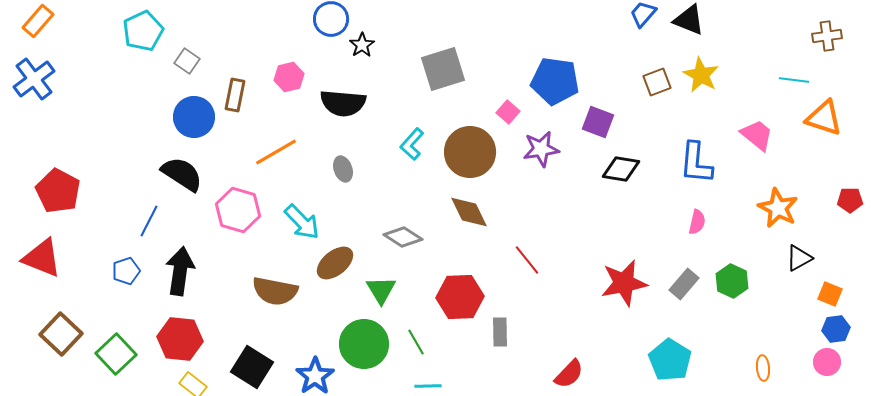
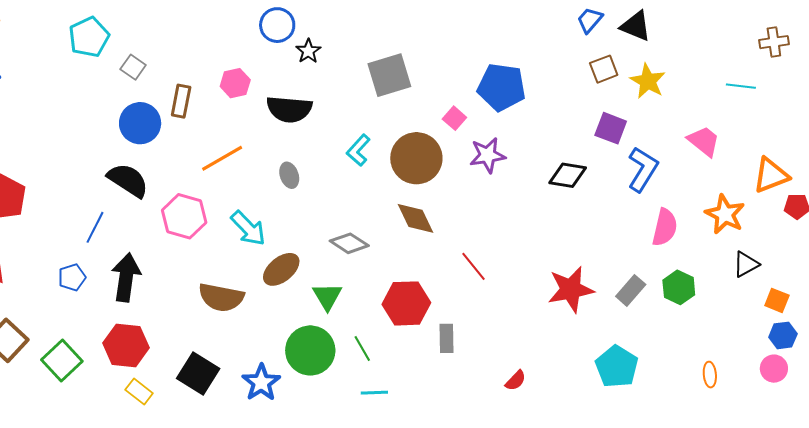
brown square: (657, 82) -> (604, 69), moved
orange triangle: (824, 118) -> (771, 175), moved, turned -39
purple square: (598, 122) -> (611, 128), moved
blue L-shape: (696, 163) -> (643, 169), turned -153
pink semicircle: (697, 222) -> (665, 227), moved, size x1.5
red semicircle: (569, 374) -> (516, 381), size x0.7

